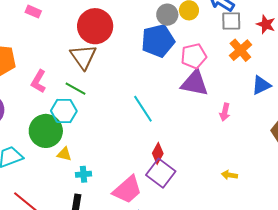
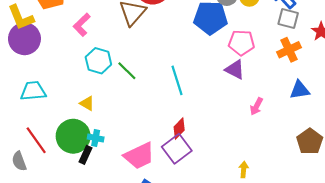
purple triangle: (195, 83) -> (235, 70), size x0.7
green line: (76, 89) -> (127, 71), moved
green circle: (46, 131) -> (73, 136), moved
cyan cross: (84, 174) -> (96, 138), moved
yellow arrow: (229, 175) -> (244, 170), turned 70

